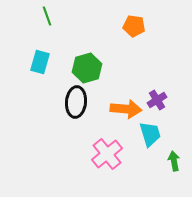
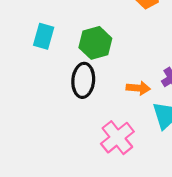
orange arrow: (126, 109) -> (138, 88), size x0.7

